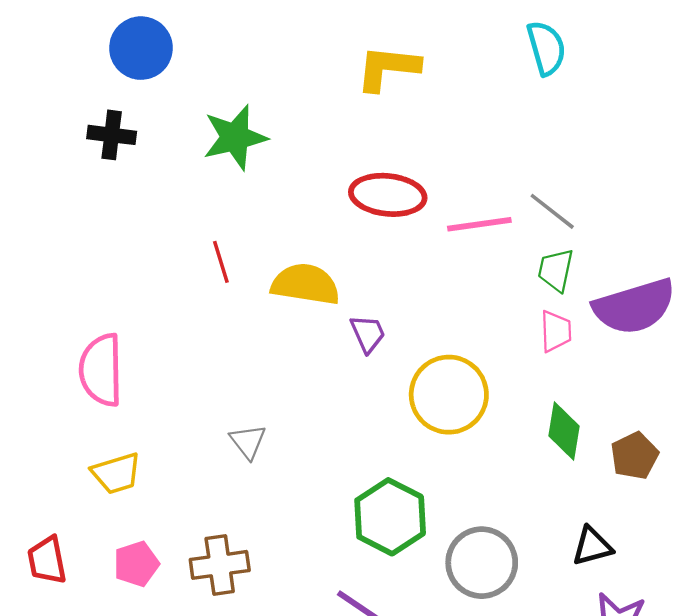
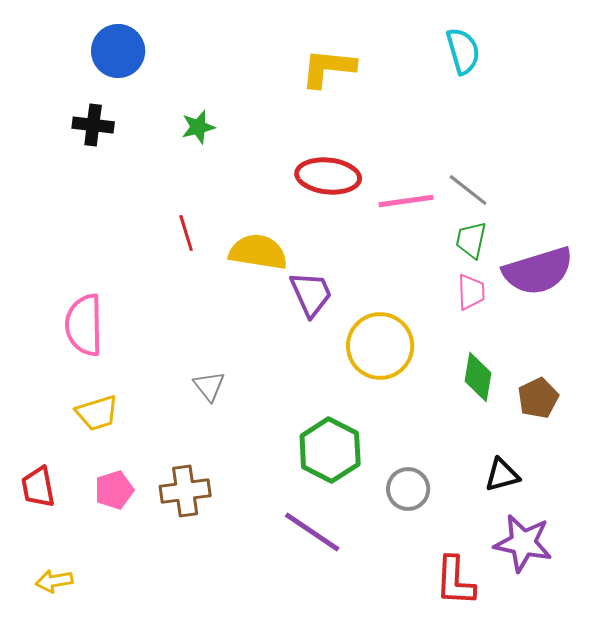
green star: (235, 137) -> (198, 127), size x0.6
purple trapezoid: (368, 334) -> (311, 294), size x1.4
gray circle: (482, 563) -> (408, 489), size x0.7

